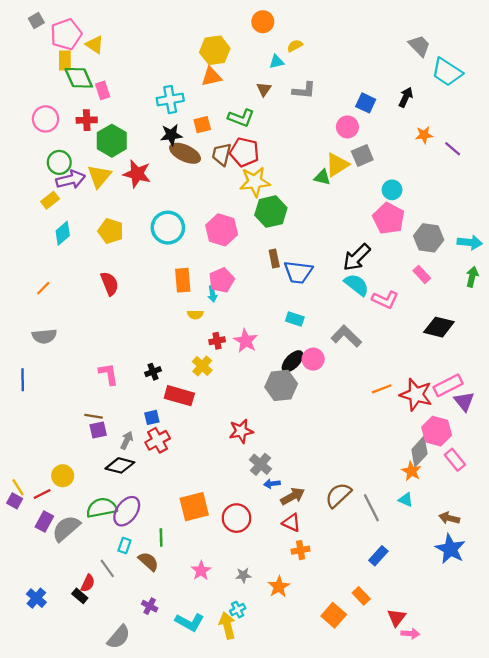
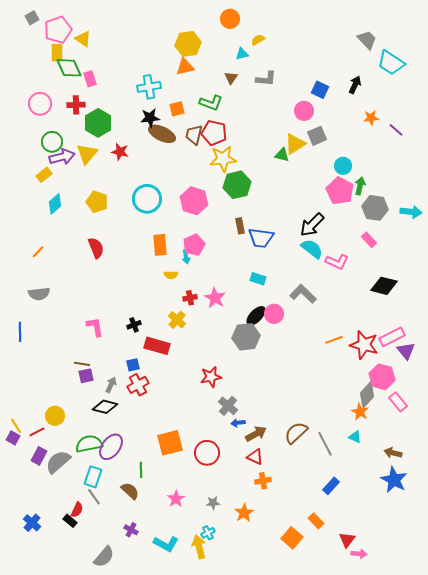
red star: (137, 174) -> (120, 152), size x0.7
green arrow: (472, 277) -> (360, 186), moved
cyan rectangle: (124, 545) -> (93, 477), moved, size x1.5

